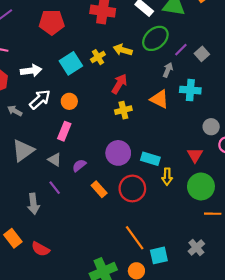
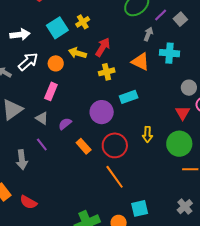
yellow arrow: (123, 50) -> (77, 53), moved
red triangle: (195, 155) -> (183, 113), moved
cyan rectangle: (150, 159) -> (129, 97), moved, turned -36
orange line: (135, 238) -> (115, 177), moved
gray cross: (196, 248) -> (185, 207), moved

